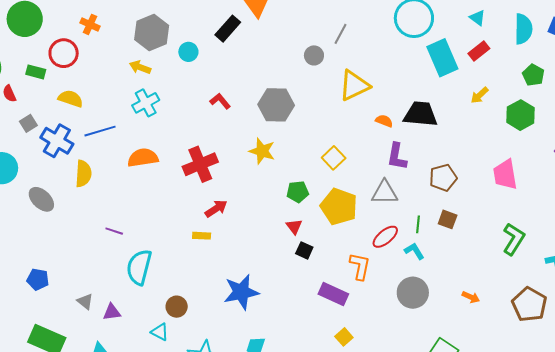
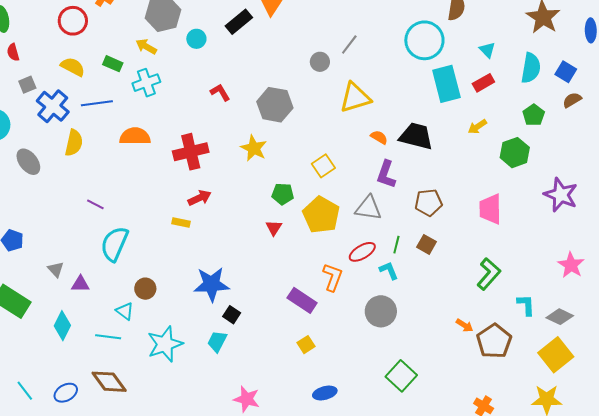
green rectangle: (36, 72) -> (113, 64), moved
black square: (304, 250) -> (232, 315), moved
orange arrow: (471, 297) -> (465, 325), moved

